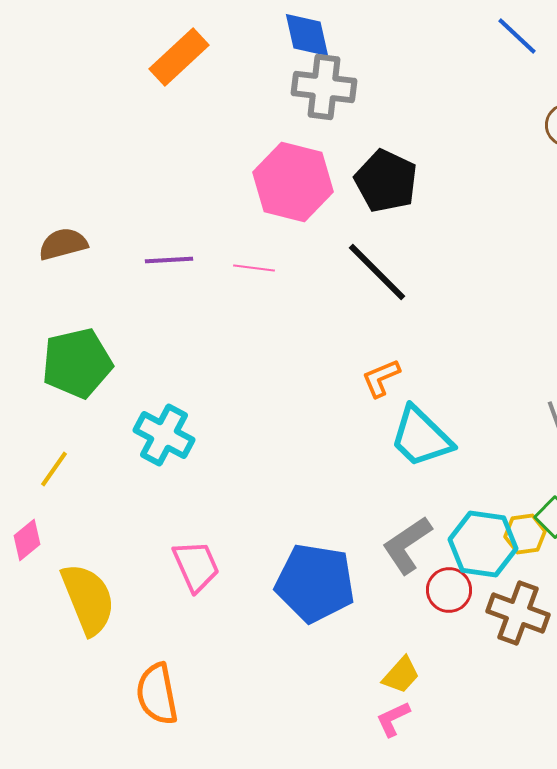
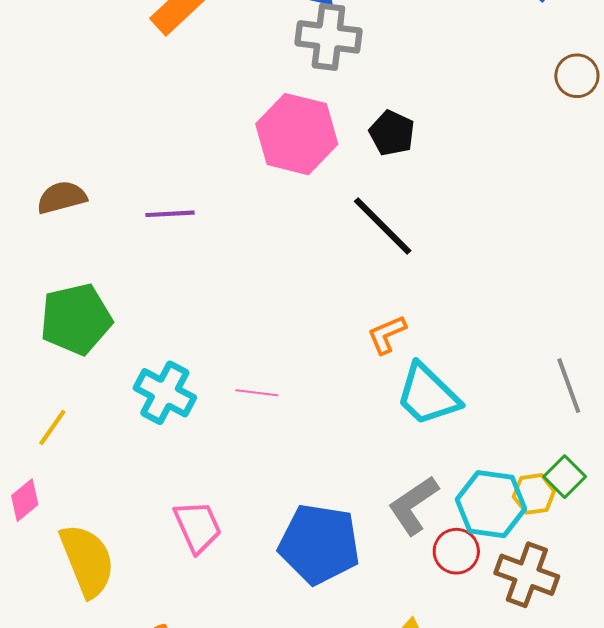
black pentagon: (386, 181) -> (392, 133), size x0.7
pink line: (254, 268) -> (257, 393), moved

